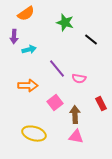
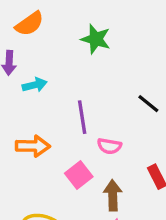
black line: (91, 40) -> (148, 104), moved
purple line: (57, 69) -> (82, 117), turned 30
pink semicircle: (79, 79) -> (109, 146), moved

